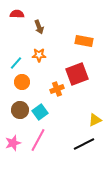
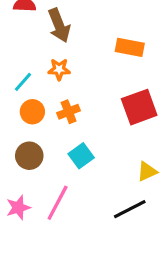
brown arrow: (39, 27) -> (59, 25), size x1.5
red square: (77, 74) -> (139, 107), moved
orange cross: (57, 89) -> (69, 112), moved
cyan square: (40, 112) -> (81, 156), moved

